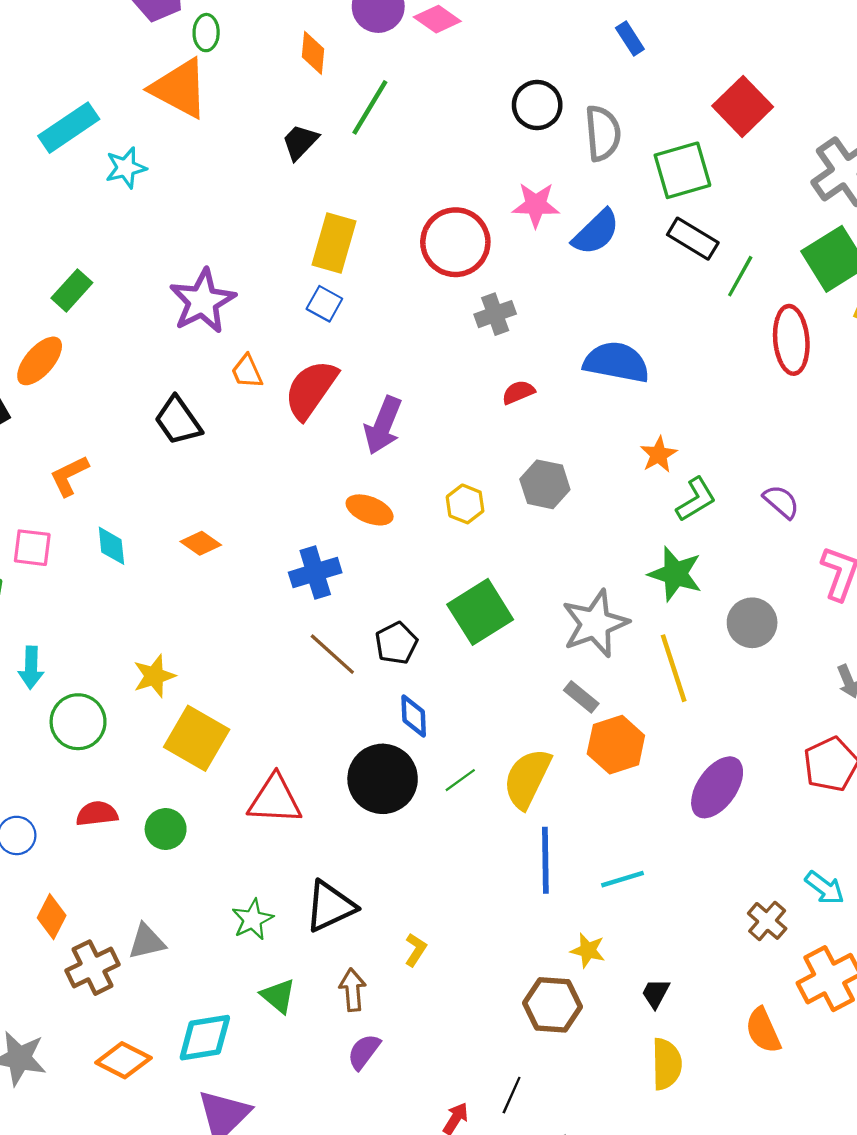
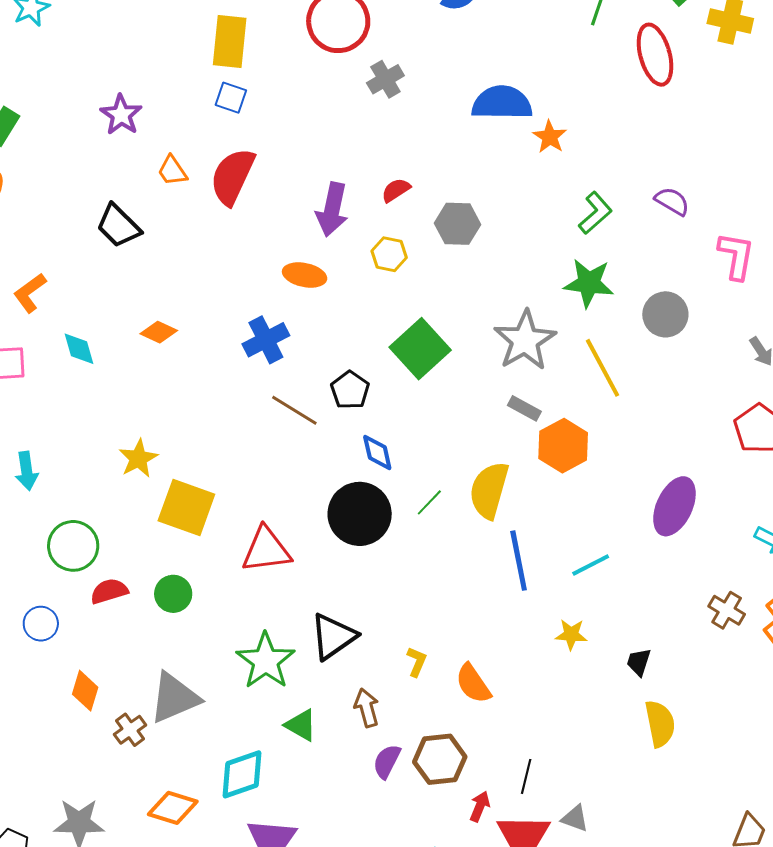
purple star: (203, 301) -> (121, 115), size x0.7
red semicircle: (518, 392) -> (396, 190), moved
purple arrow: (383, 425) -> (332, 209), moved
orange star: (659, 455) -> (550, 137), moved
green circle: (78, 722) -> (73, 546), moved
purple ellipse: (717, 787) -> (674, 506), moved
green star: (252, 919) -> (266, 661), size x1.5
brown cross: (767, 921) -> (727, 610), moved
gray triangle: (147, 942) -> (174, 698), size x1.5
brown cross: (93, 968) -> (130, 730), size x0.7
brown hexagon: (553, 1005) -> (440, 759), moved
orange semicircle: (763, 1030) -> (473, 684), moved

